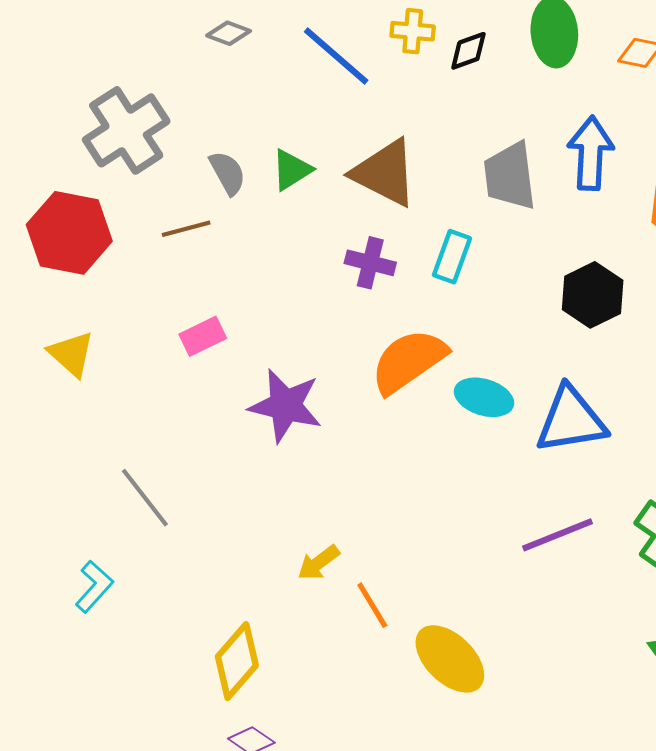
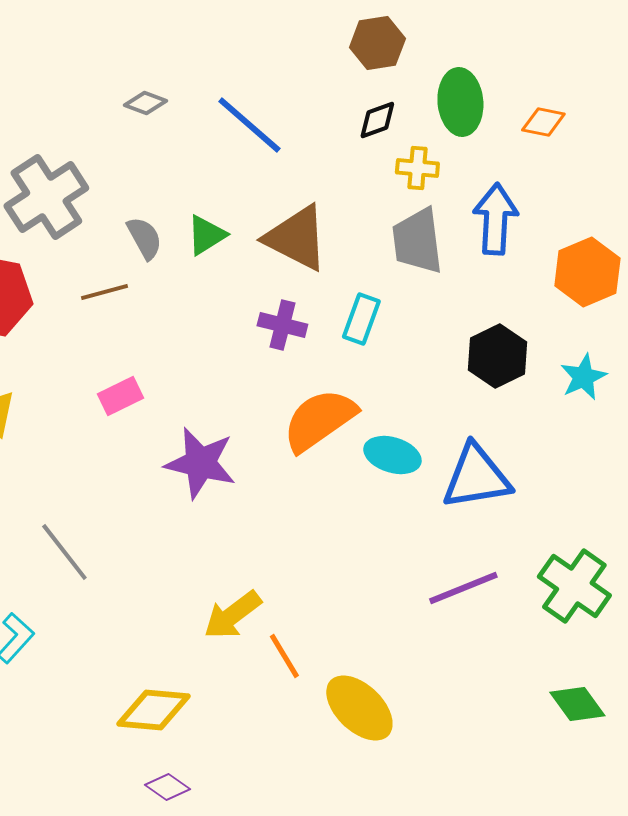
yellow cross: (413, 31) -> (417, 168), moved
yellow arrow: (319, 563) -> (232, 615), size x1.4
yellow diamond: (237, 661) -> (153, 710), turned 54

